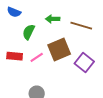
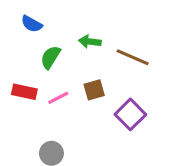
brown square: (59, 50) -> (94, 90), size x0.6

